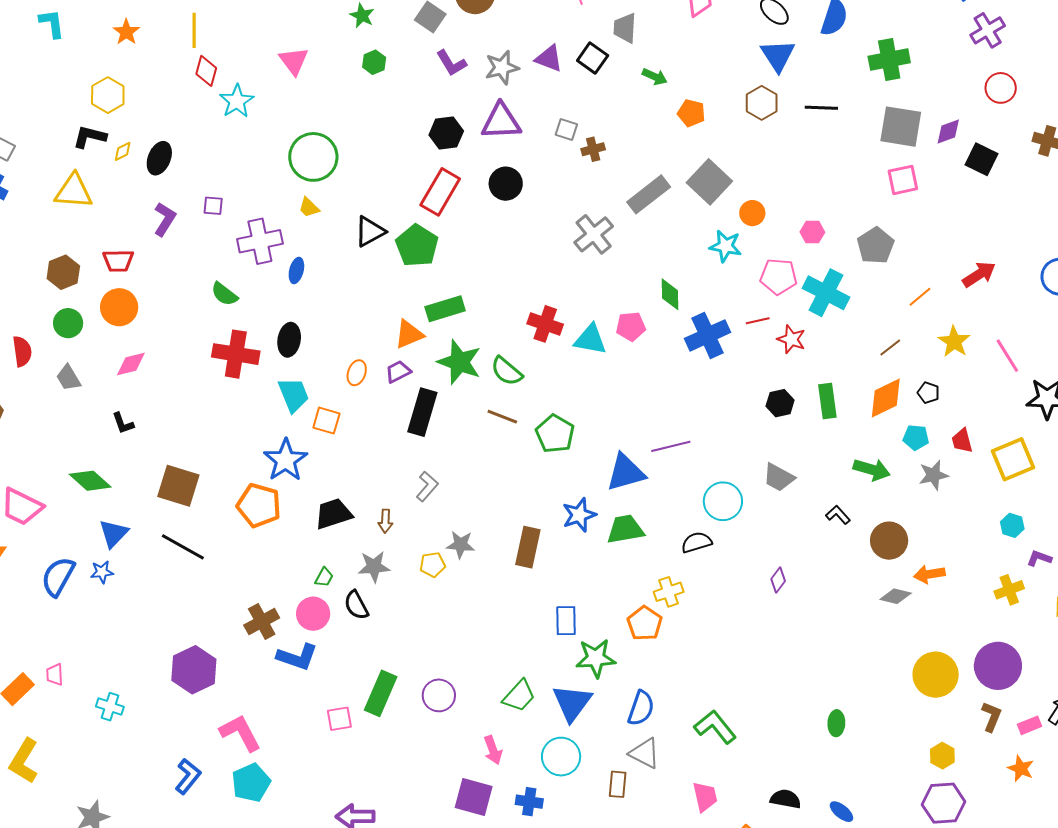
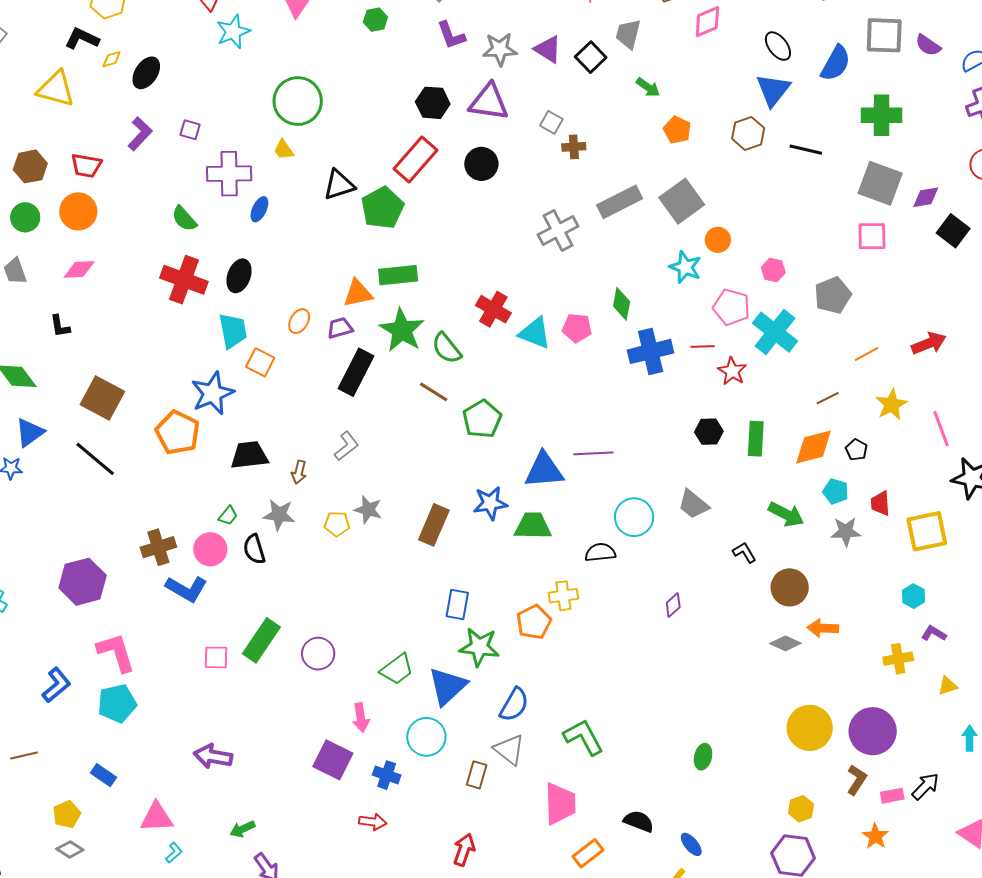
pink trapezoid: (705, 797) -> (560, 804), size x1.4

